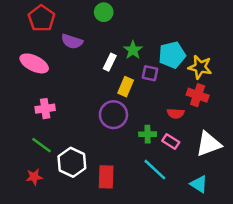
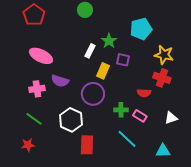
purple semicircle: (72, 41) -> (60, 81), moved
cyan pentagon: (172, 55) -> (141, 29), moved
pink ellipse: (34, 63) -> (41, 56), moved
white triangle: (209, 144) -> (171, 118), size x0.6
white hexagon: (72, 162) -> (71, 120), moved
cyan triangle: (199, 184) -> (163, 151), turned -35

